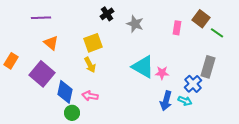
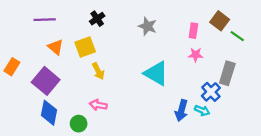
black cross: (107, 14) -> (97, 19), moved
yellow square: (93, 43) -> (85, 47), moved
pink star: (162, 73) -> (196, 55), moved
blue diamond: (65, 92) -> (49, 113), moved

